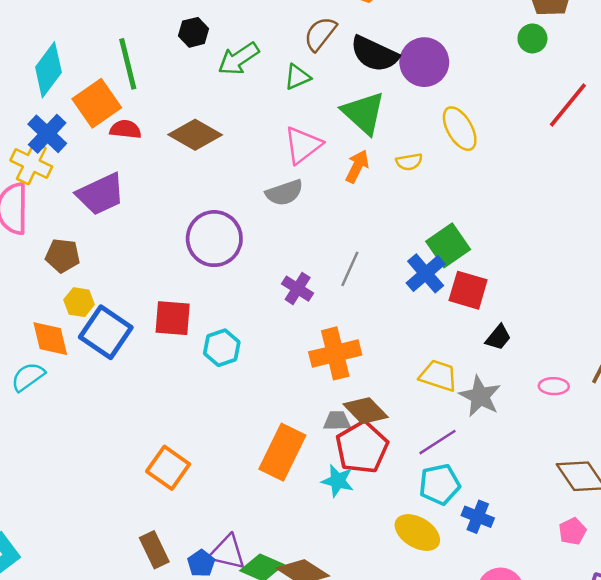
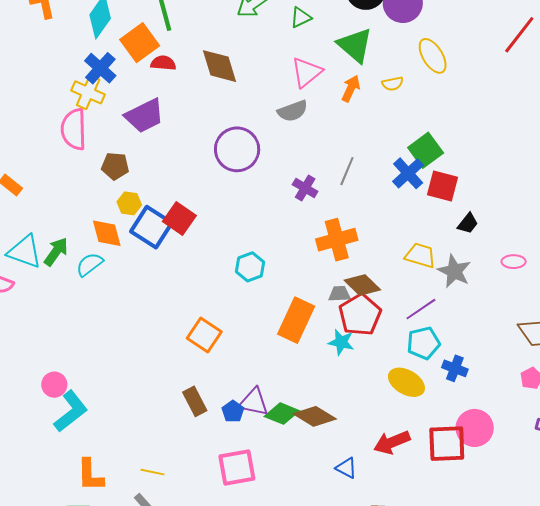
brown diamond: (195, 135) -> (219, 66), turned 45
red square: (173, 318) -> (179, 218), moved, turned 32
cyan hexagon: (222, 348) -> (250, 267), moved

